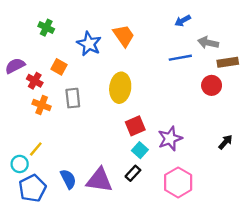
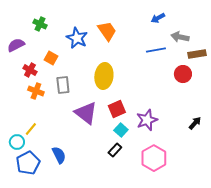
purple semicircle: (15, 66) -> (16, 45), moved
purple triangle: (99, 180) -> (86, 113), moved, turned 30

